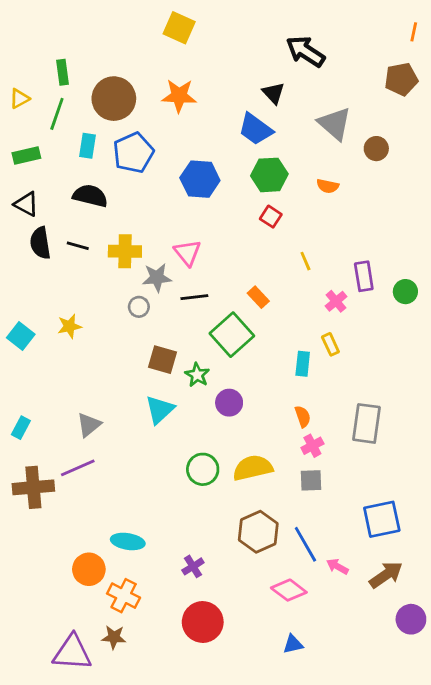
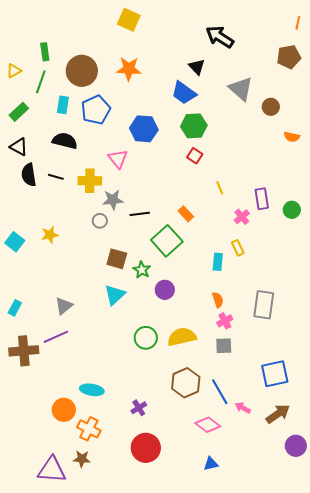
green rectangle: (26, 155) -> (19, 112), turned -30
orange semicircle: (328, 186) -> (292, 137), moved
pink triangle: (187, 253) -> (118, 159), moved

